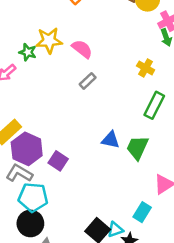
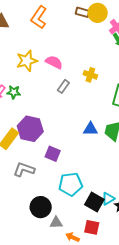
green star: (28, 52) -> (14, 92), moved
yellow cross: (146, 68) -> (90, 75), moved
purple hexagon: (27, 149) -> (30, 129), moved
cyan pentagon: (33, 197) -> (71, 184), moved

